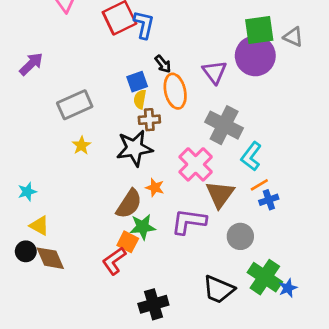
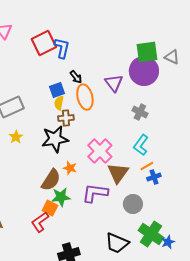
gray cross: (224, 125) -> (140, 112), moved, size x0.6

